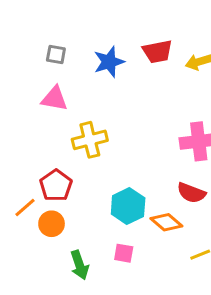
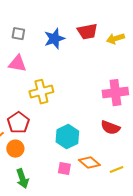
orange diamond: (166, 222) -> (89, 163), moved
green arrow: (79, 265) -> (22, 179), moved

